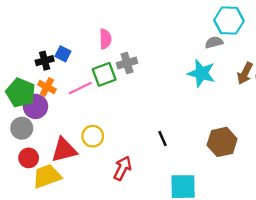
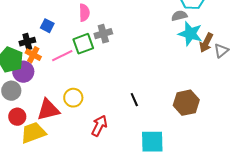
black cross: (45, 61) -> (27, 42), moved
cyan star: (201, 73) -> (190, 34), moved

